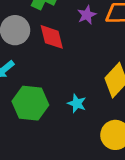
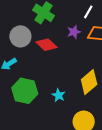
red diamond: (52, 37) -> (46, 45), turned -40

